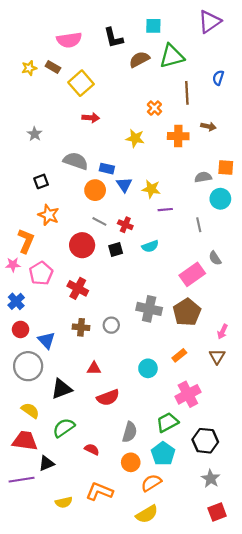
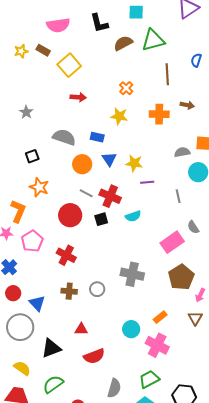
orange cross: (154, 108) -> (126, 88), moved
blue rectangle: (107, 169) -> (97, 137), moved
red cross: (125, 225) -> (110, 196), size x1.5
brown pentagon: (187, 312) -> (181, 277), moved
pink cross: (188, 394) -> (157, 345), moved, turned -35

